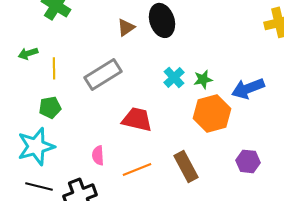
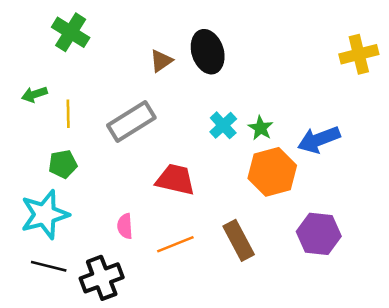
green star: (203, 79) -> (261, 128), turned -30
purple hexagon: (248, 161) -> (319, 234), size x1.4

